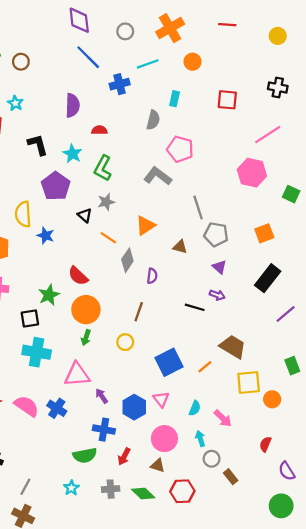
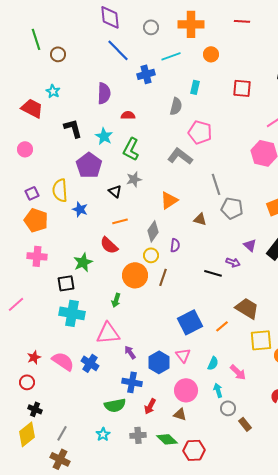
orange cross: (170, 28) -> (191, 24), turned 30
orange line: (108, 238) -> (120, 221), moved, turned -49
purple triangle: (219, 267) -> (250, 245), moved
orange circle: (86, 310) -> (135, 275), moved
yellow circle: (125, 342) -> (151, 255), moved
red hexagon: (182, 491) -> (194, 450), moved

